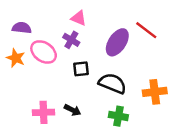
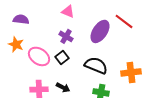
purple cross: (71, 40) -> (66, 36), moved
pink ellipse: (44, 52) -> (39, 56), moved
black square: (81, 69) -> (62, 57), moved, turned -32

